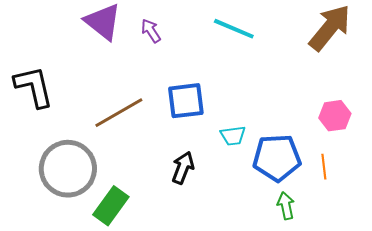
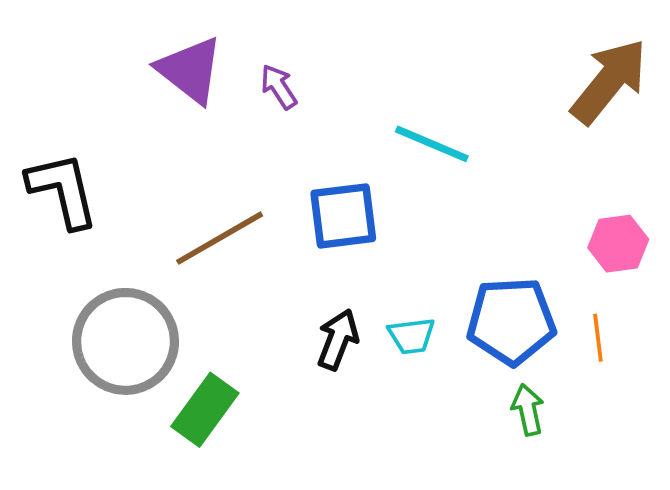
cyan line: (234, 29) -> (432, 144), moved
cyan trapezoid: (233, 136) -> (412, 336), moved

